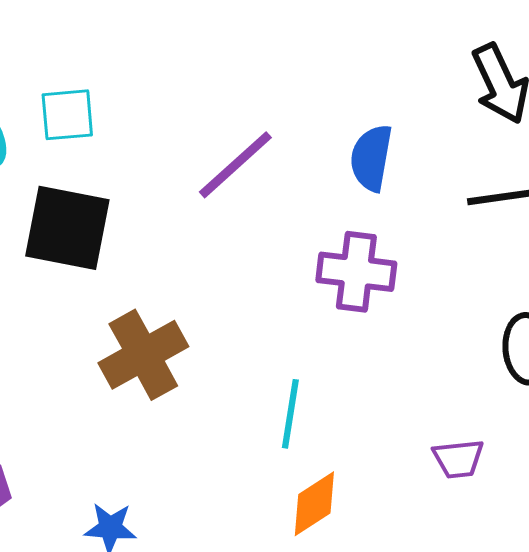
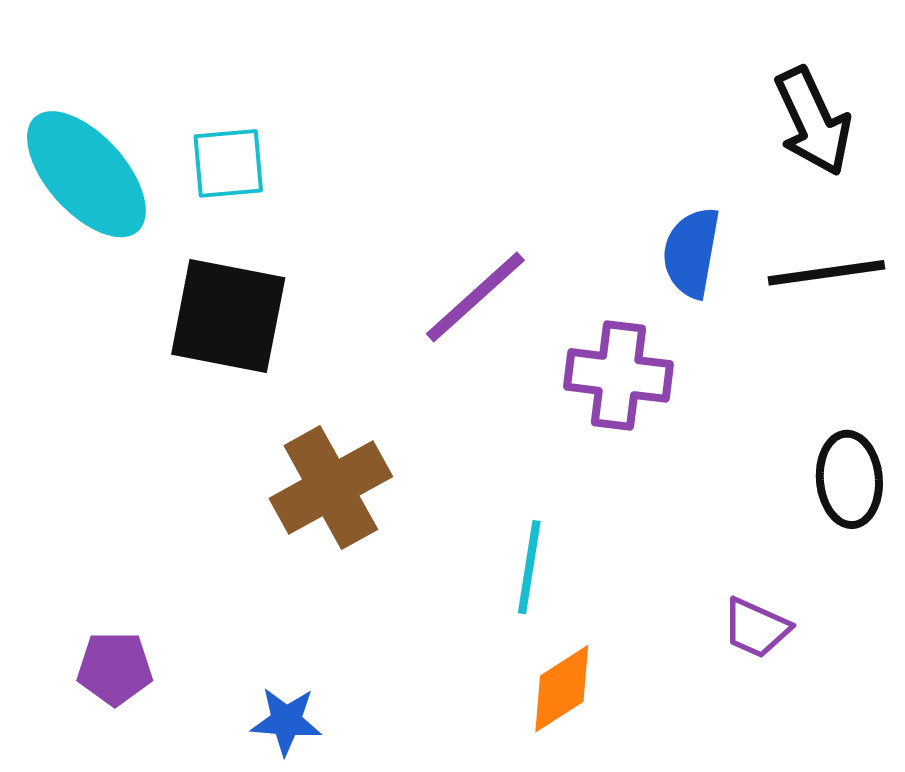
blue semicircle: (371, 158) -> (691, 253), moved
purple line: (235, 165) -> (475, 297), moved
purple trapezoid: (458, 459) -> (756, 628), turned 30

